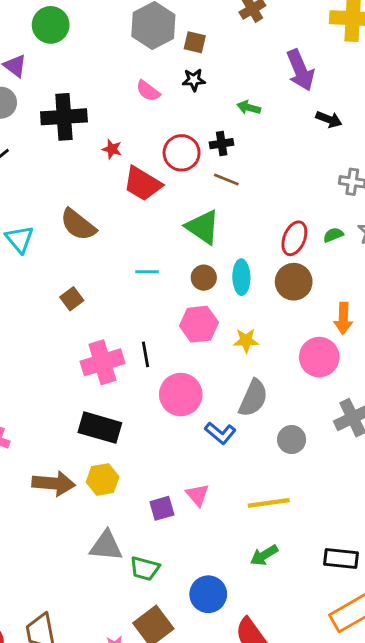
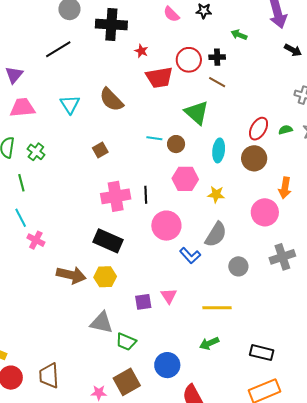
red trapezoid: (143, 184) -> (159, 77), turned -48
brown circle: (204, 278) -> (176, 144), moved

